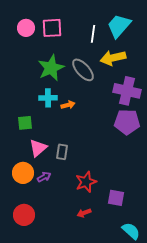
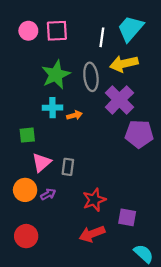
gray ellipse: (83, 70) -> (91, 77), turned 35
purple cross: (127, 91) -> (119, 100), moved, turned 32
red arrow: (84, 213) -> (92, 234), size x1.6

